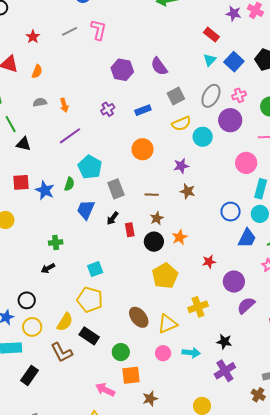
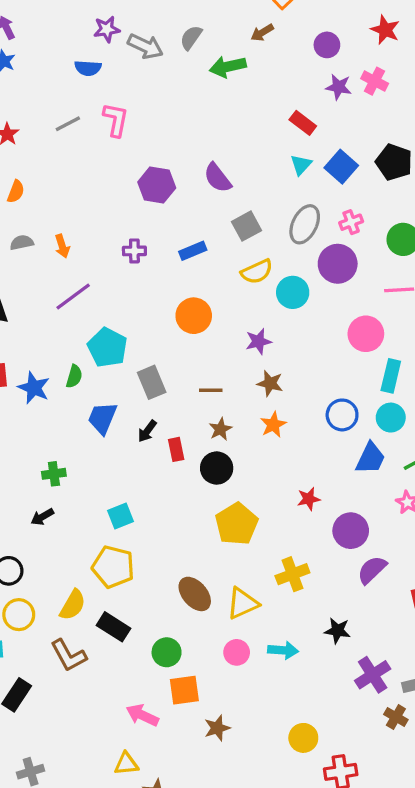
purple cross: (108, 109) -> (134, 251), turned 32
orange star: (180, 237) -> (273, 425), moved
purple cross: (225, 371) -> (373, 675), moved

